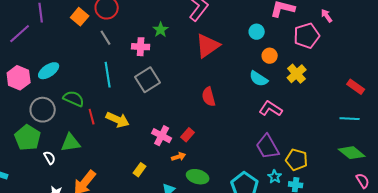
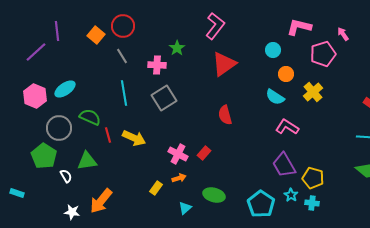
orange arrow: (179, 157) -> (179, 178), moved

